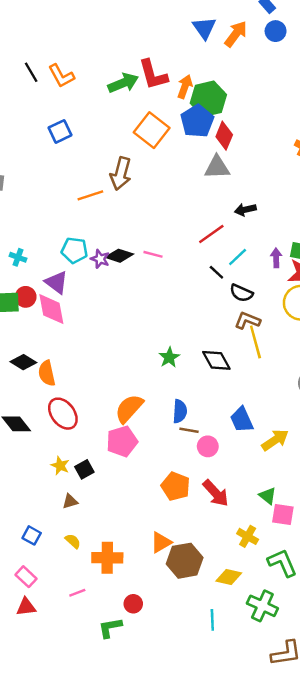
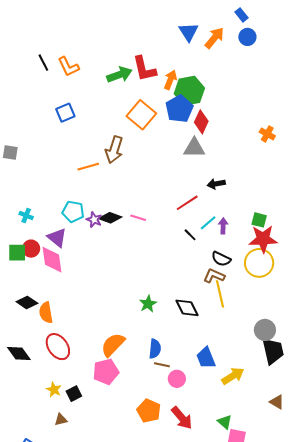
purple arrow: (276, 258) -> (223, 226), moved
black semicircle: (241, 293) -> (221, 259), moved

